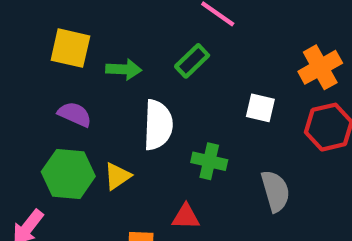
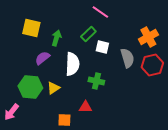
green arrow: (124, 69) -> (56, 38), turned -77
white square: (260, 108) -> (102, 47), moved
purple semicircle: (75, 114) -> (42, 58), moved, turned -63
gray semicircle: (275, 191) -> (127, 58), moved

